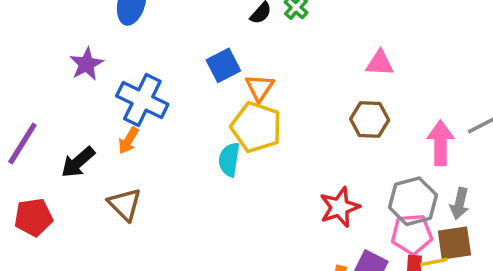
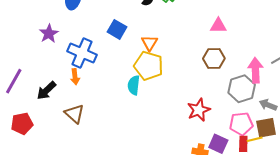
blue square: (223, 65) -> (117, 29), moved, turned -30
orange arrow: (128, 140) -> (75, 77), turned -35
gray hexagon: (413, 201) -> (242, 89), moved
gray arrow: (460, 204) -> (268, 105), turned 102

